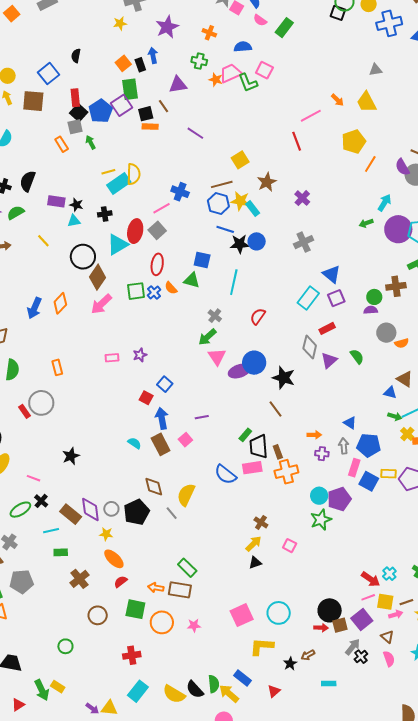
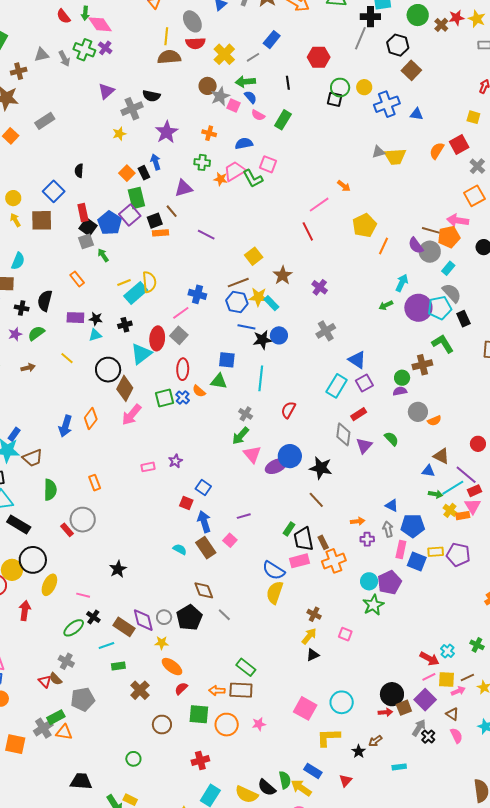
yellow trapezoid: (366, 102) -> (395, 157), moved, turned -60
orange rectangle: (62, 144) -> (77, 279), moved
yellow semicircle: (186, 495) -> (275, 593), moved
pink square: (242, 615) -> (305, 708), turned -30

